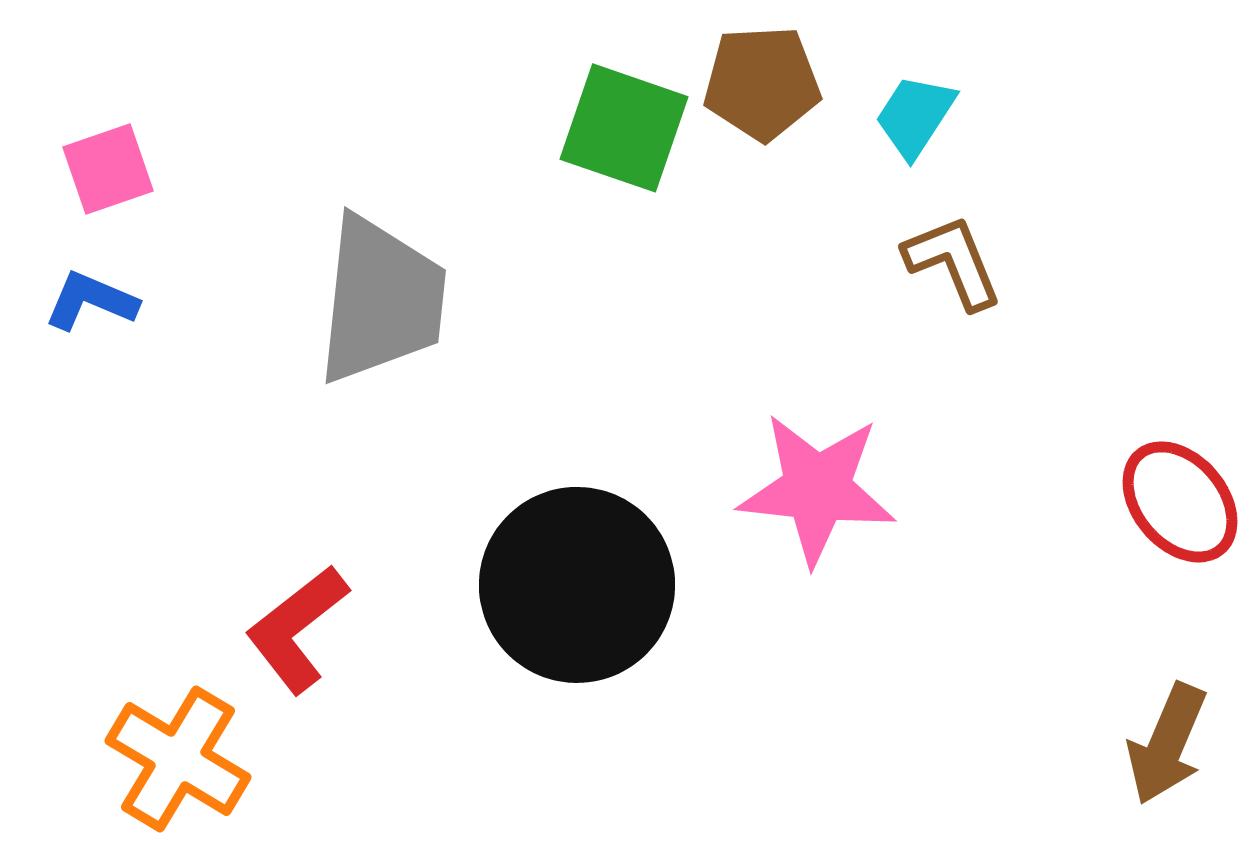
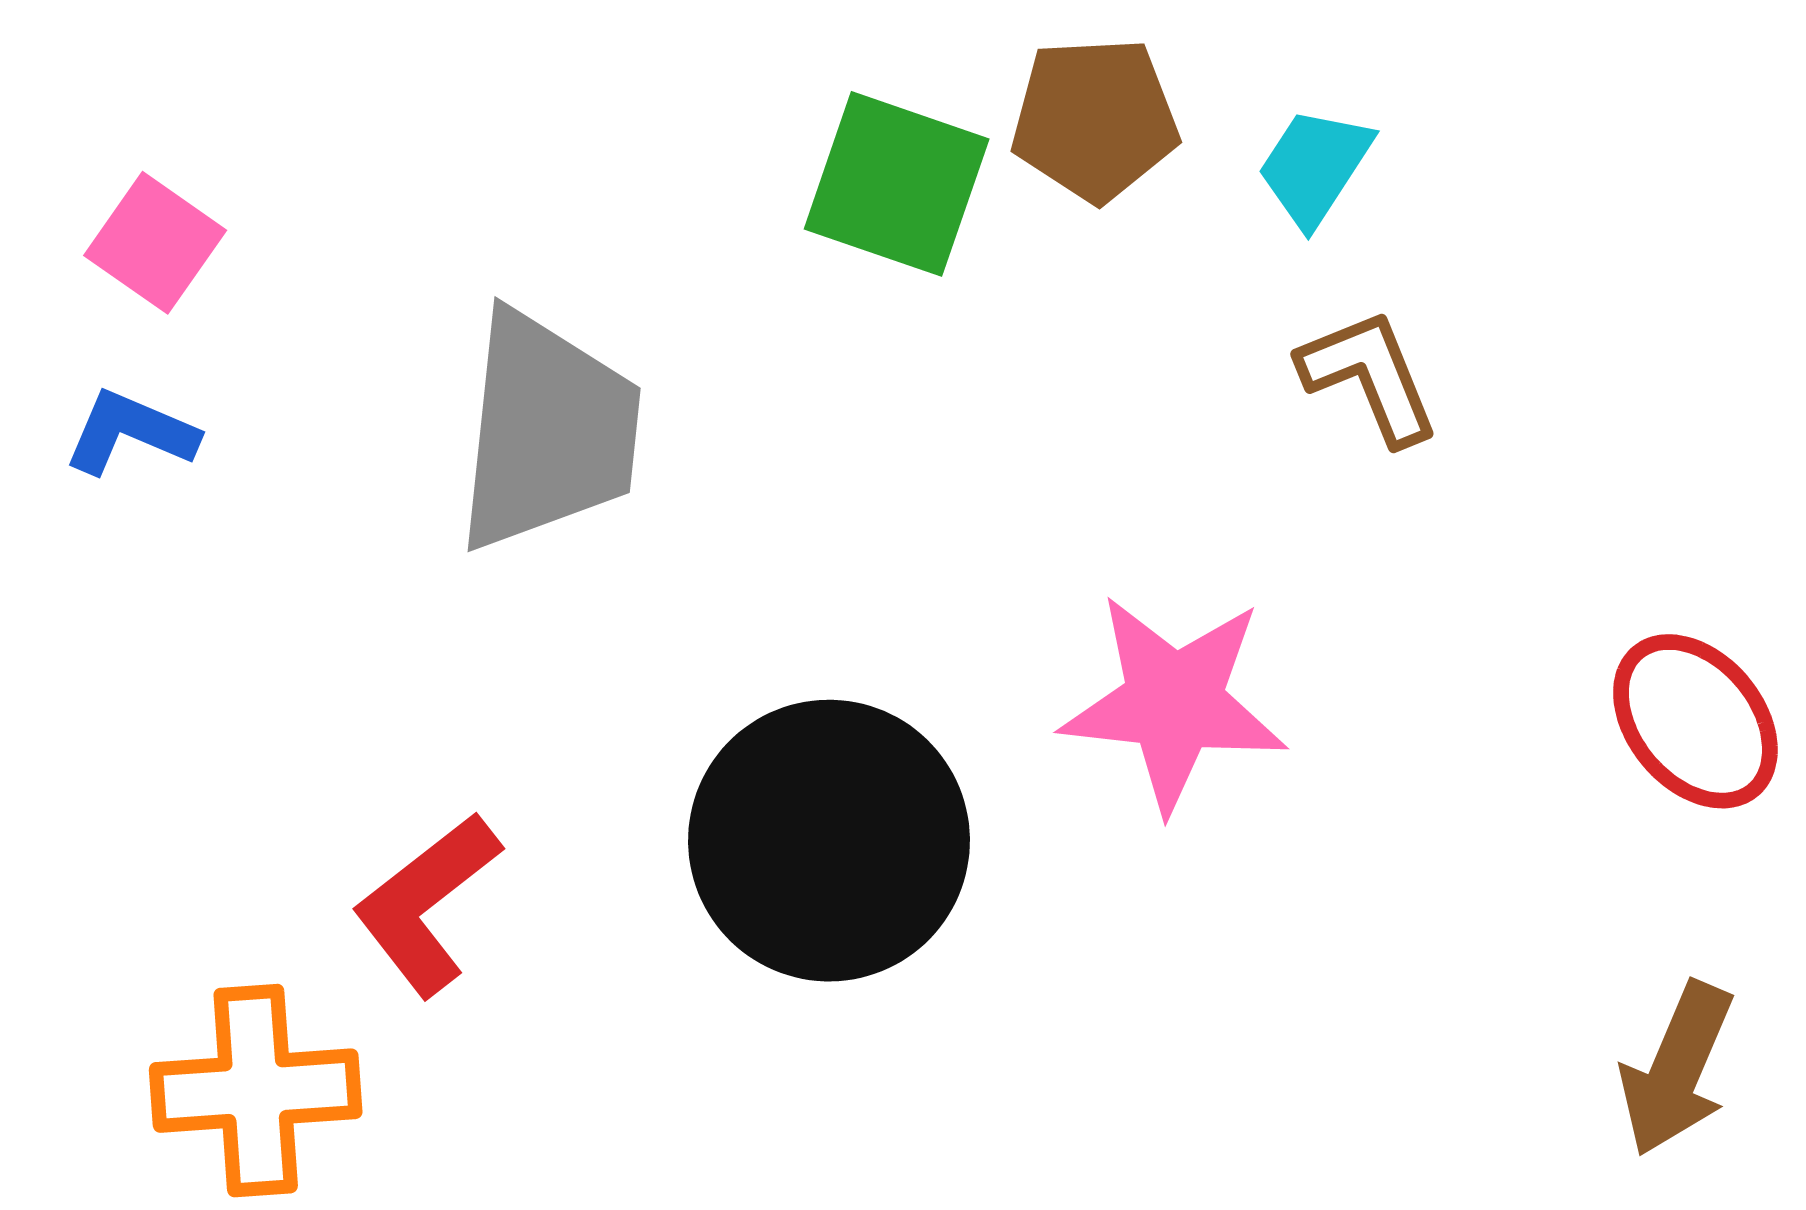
pink square: (108, 169) -> (155, 243), turned -36
orange cross: (178, 759) -> (256, 1091), turned -35

